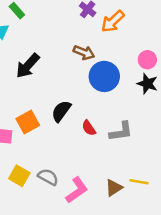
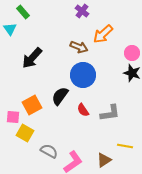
orange arrow: (113, 21) -> (103, 34), moved
blue circle: (104, 76) -> (83, 75), moved
yellow square: (19, 176) -> (25, 133), moved
yellow line: (139, 182) -> (125, 146), moved

